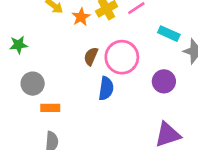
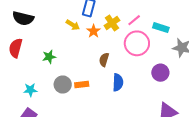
cyan rectangle: (169, 34) -> (161, 28), moved
pink circle: (122, 57) -> (137, 43), moved
orange rectangle: (50, 108) -> (82, 84), moved

